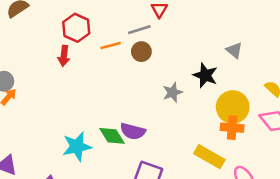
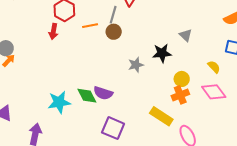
gray line: (139, 30) -> (113, 15), turned -60
black star: (205, 75) -> (162, 53), turned -30
yellow circle: (233, 107) -> (182, 79), size x0.6
orange cross: (232, 128) -> (180, 95), turned -30

